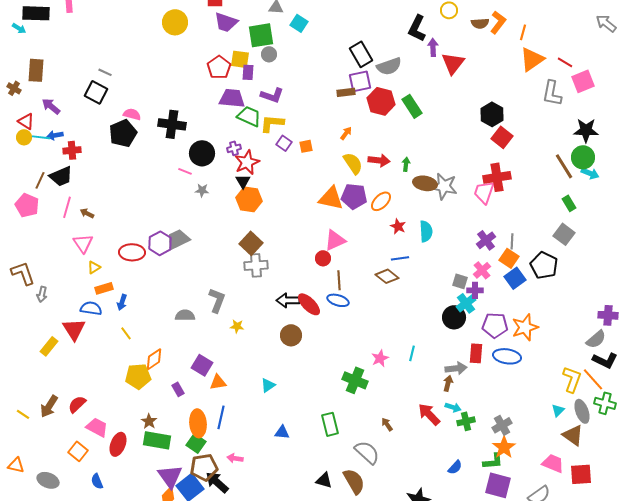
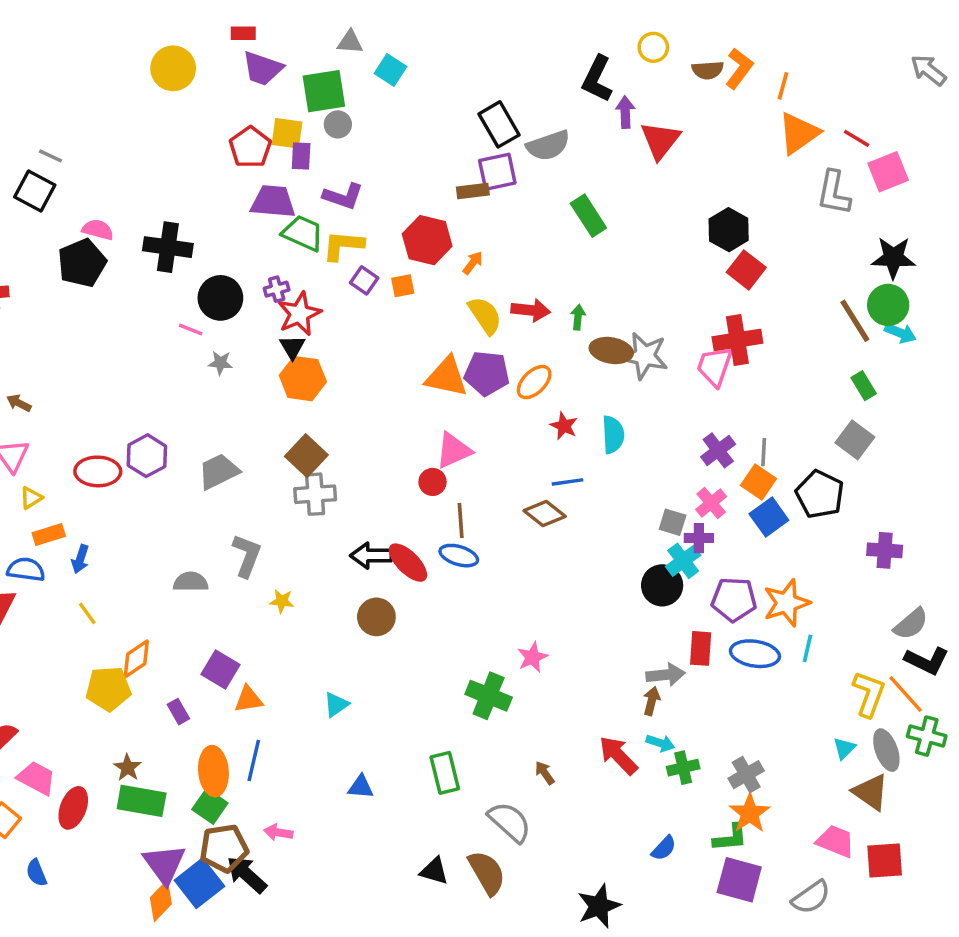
red hexagon: (381, 101) -> (427, 240), moved
gray trapezoid: (178, 239) -> (219, 471), moved
purple cross: (608, 315) -> (885, 550), moved
cyan line: (412, 353) -> (808, 648), moved

